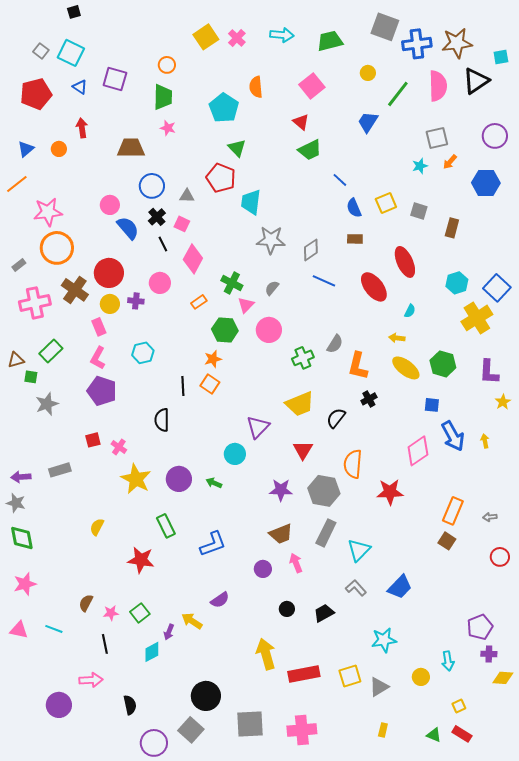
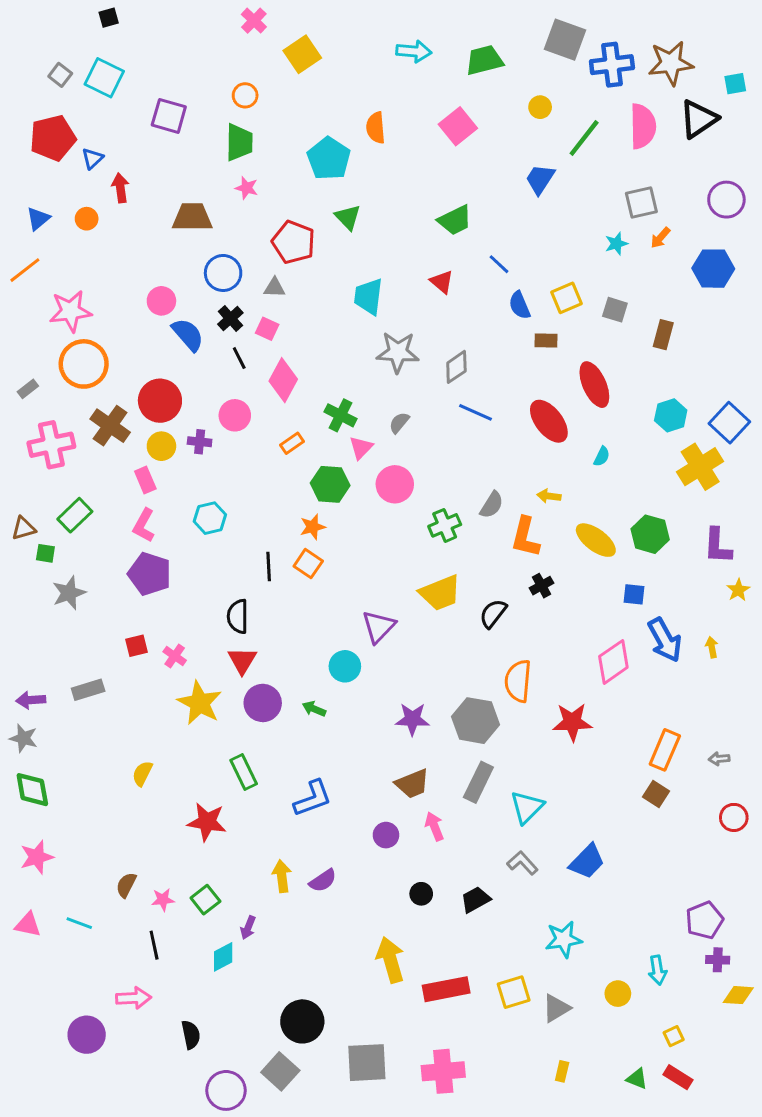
pink cross: (237, 38) -> (254, 21), moved
blue triangle: (80, 87) -> (92, 159), moved, turned 42
red triangle: (301, 122) -> (442, 282), moved
red pentagon: (221, 178) -> (294, 242), moved
brown rectangle: (355, 239) -> (546, 340), moved
yellow arrow: (397, 338) -> (549, 496), moved
red triangle: (303, 450) -> (242, 660), moved
yellow arrow: (192, 621) -> (282, 876), moved, turned 50

